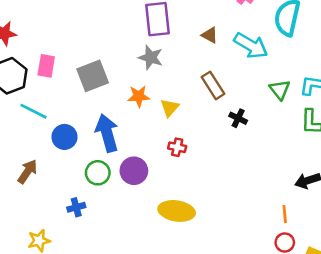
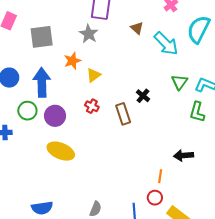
brown rectangle: (213, 85) -> (123, 114), moved
orange star: (139, 96) -> (72, 61), turned -30
yellow ellipse: (177, 211) -> (61, 151), moved

